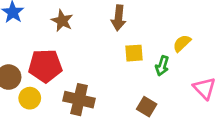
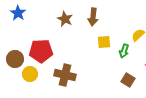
brown star: (62, 21) -> (65, 19), moved
brown square: (147, 107) -> (128, 80), moved

